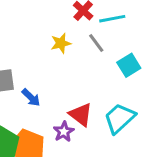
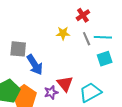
cyan line: (112, 19) -> (103, 37), moved
blue arrow: (31, 98) -> (35, 65), size x1.5

